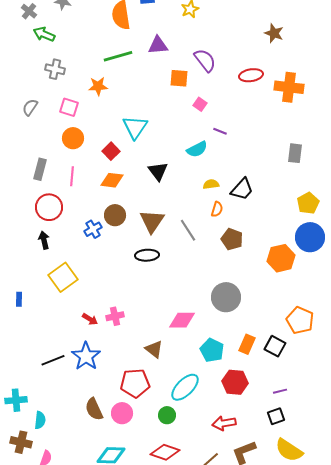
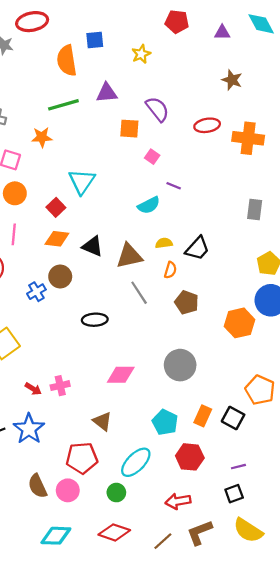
black triangle: (158, 171) -> (93, 246), moved, turned -30
brown triangle: (152, 221) -> (129, 256), moved, turned 44
pink diamond: (182, 320) -> (121, 375), moved

